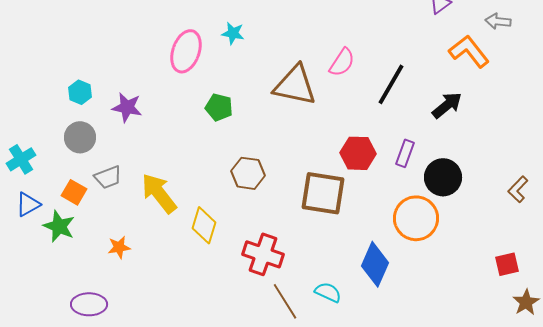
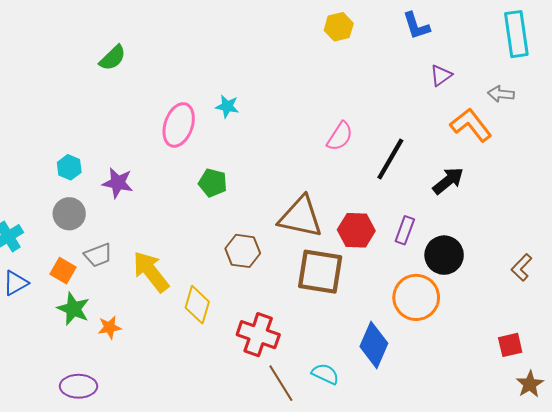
brown triangle: (295, 85) -> (301, 217), moved
green star: (59, 226) -> (73, 309), moved

